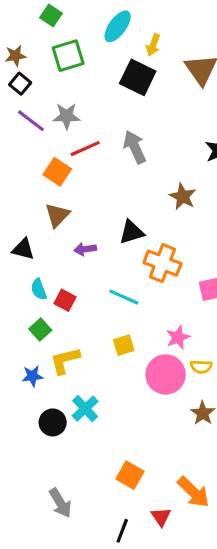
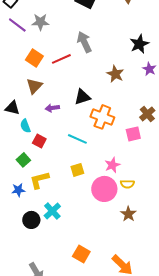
red line: (85, 149) -> (61, 59), moved
cyan semicircle: (39, 289) -> (25, 126), moved

